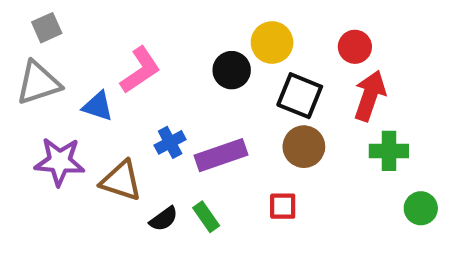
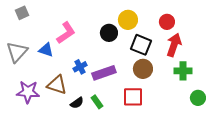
gray triangle: (38, 83) -> (17, 52), moved, turned -30
purple star: (60, 162) -> (28, 92), moved
red square: (283, 206) -> (133, 97), size x1.5

